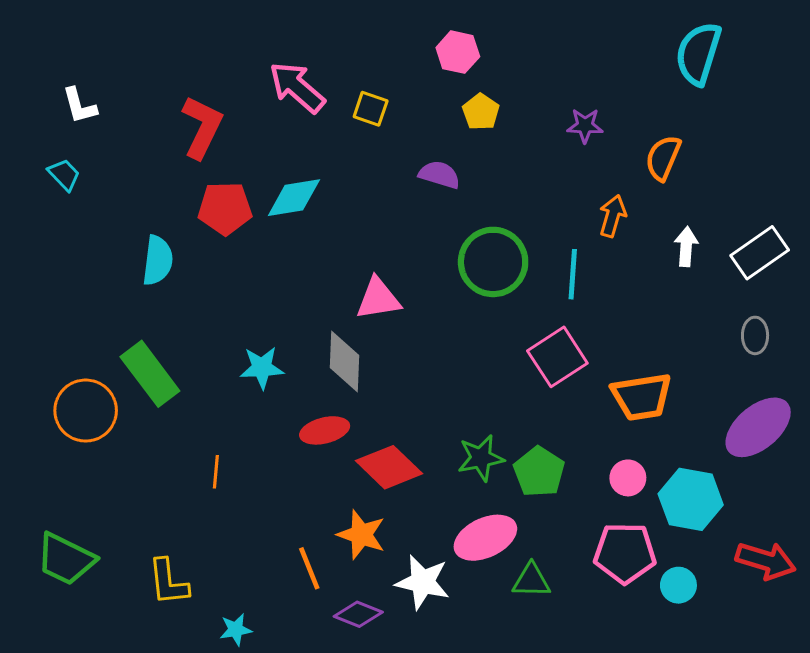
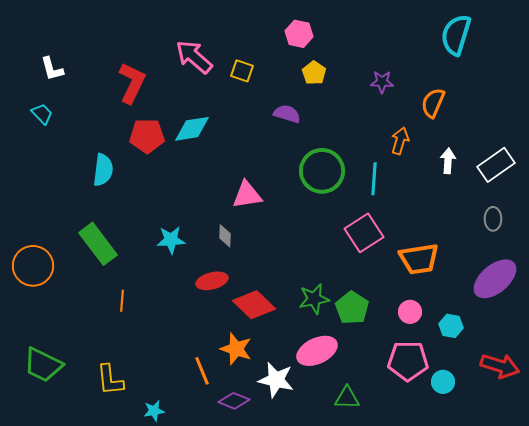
gray diamond: (344, 362) -> (225, 236), size x0.6
orange circle: (86, 411) -> (33, 266), moved
orange line: (216, 472) -> (122, 301), moved
cyan hexagon: (691, 499) -> (451, 326), size x0.6
green triangle: (531, 581) -> (347, 398), moved

